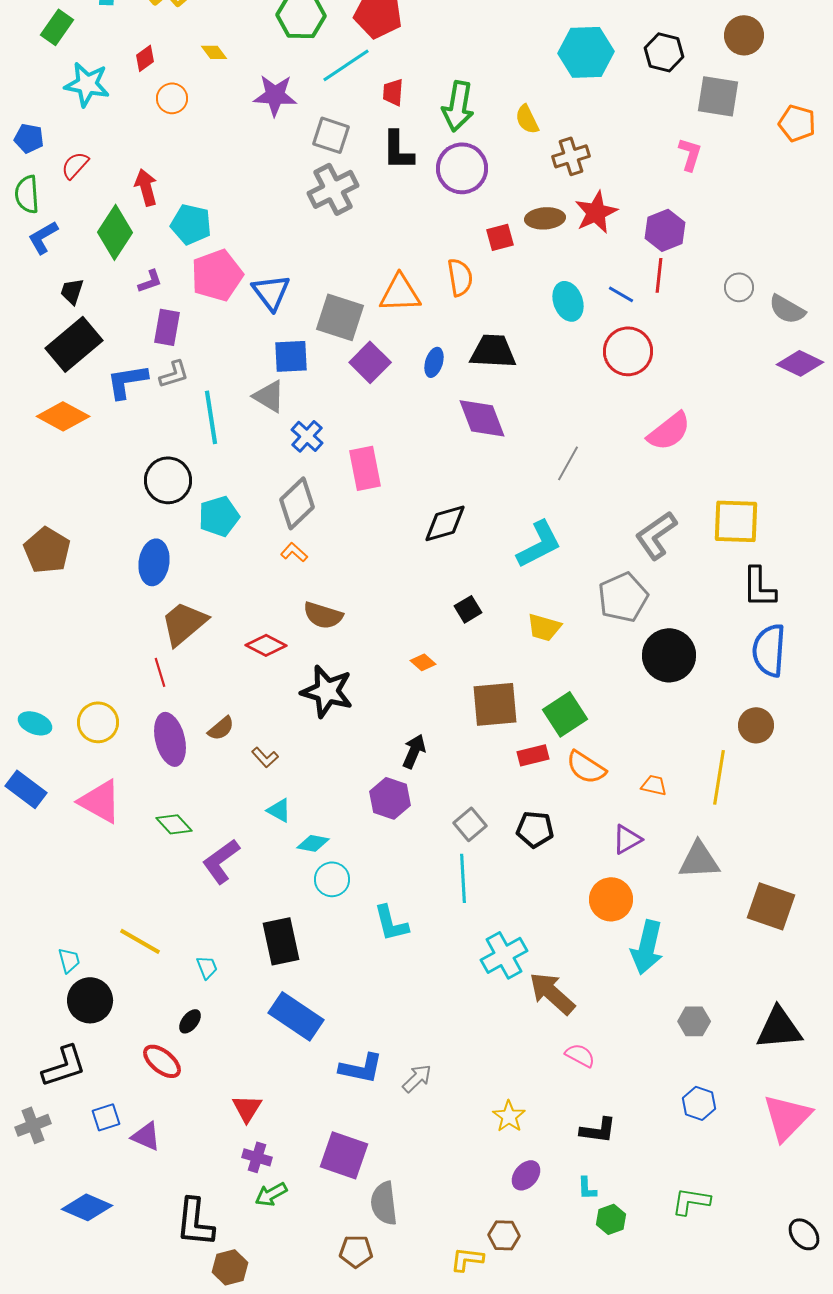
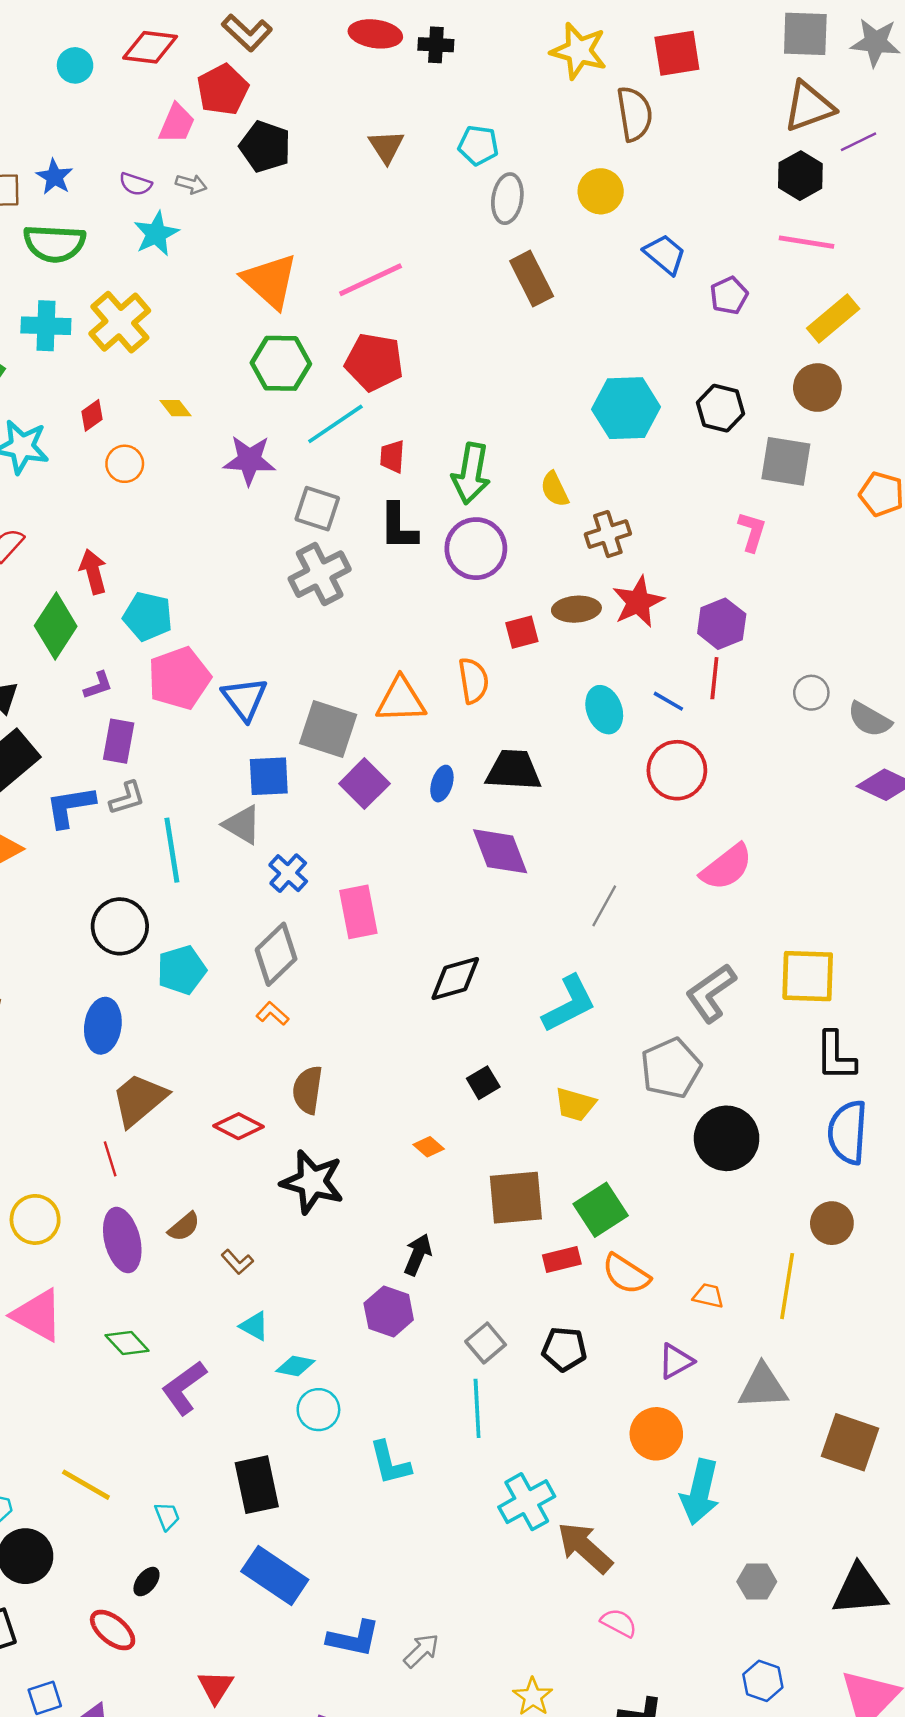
brown semicircle: (323, 615) -> (308, 1090), turned 81

